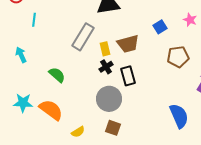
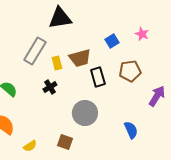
black cross: (106, 67) -> (50, 87), moved
black rectangle: (128, 76) -> (98, 77), moved
gray circle: (109, 99) -> (85, 113), moved
blue semicircle: (179, 116) -> (131, 130), size x0.7

